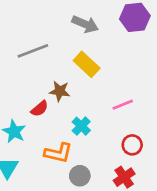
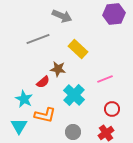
gray arrow: (85, 24) -> (62, 16), moved
cyan cross: (81, 126) -> (74, 95), size x1.5
orange L-shape: (58, 153) -> (45, 115), moved

